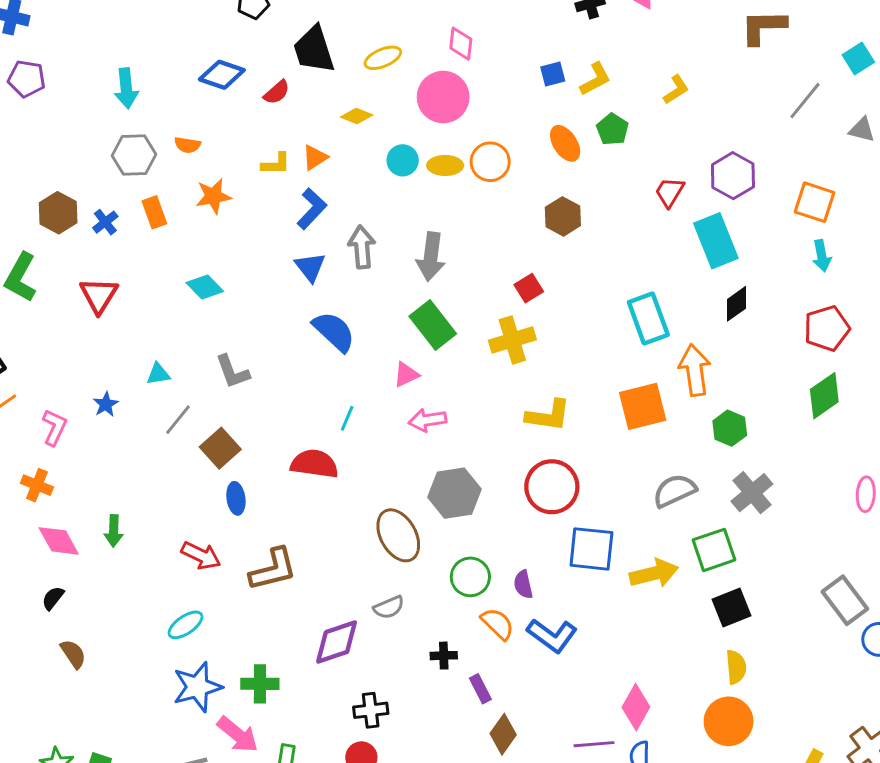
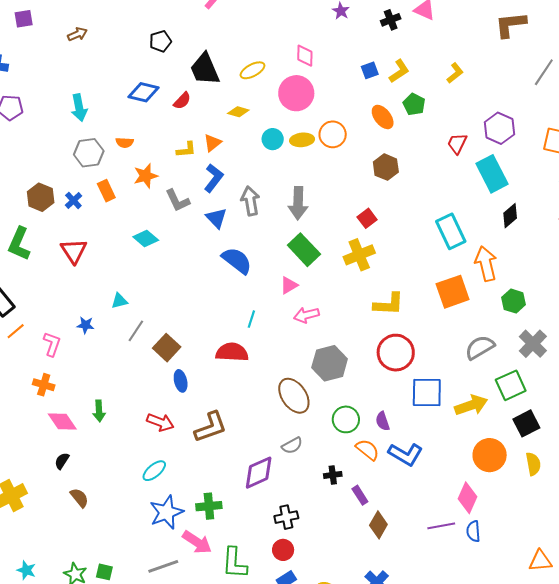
gray L-shape: (232, 372) -> (177, 200), moved
blue star: (106, 404) -> (86, 325), turned -30
orange circle: (729, 721) -> (490, 455), moved

